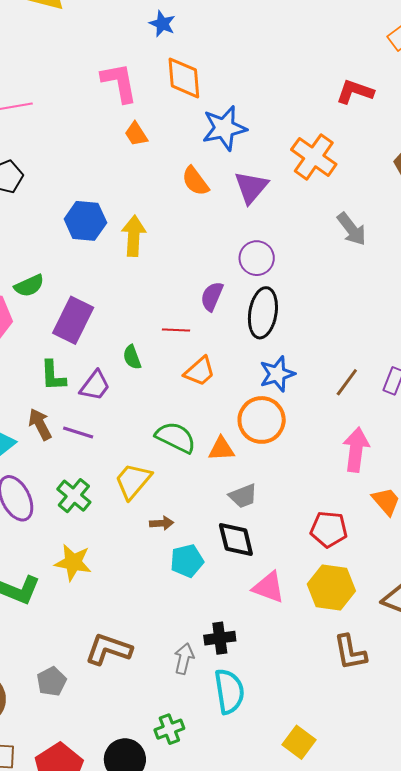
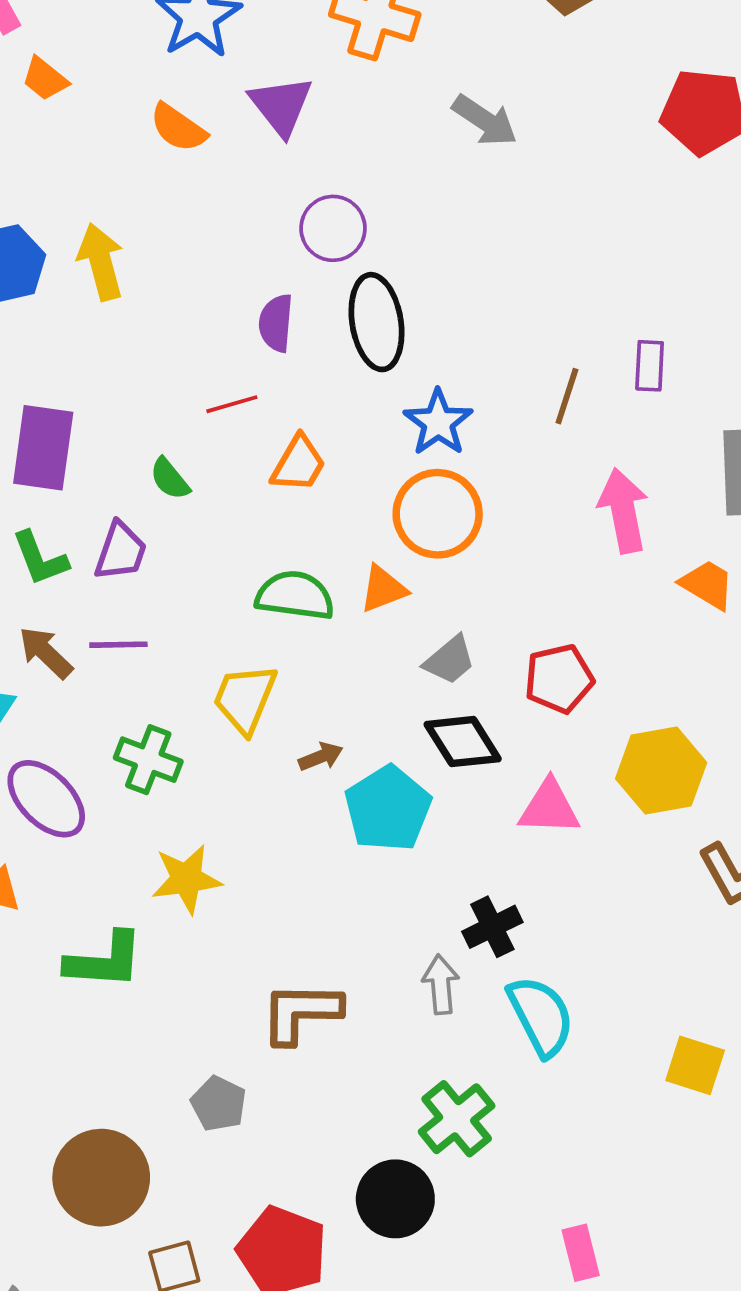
red pentagon: (329, 529) -> (559, 679), moved
cyan pentagon: (187, 561) -> (388, 809), size x1.4
green cross: (169, 729) -> (457, 1119), size x1.4

